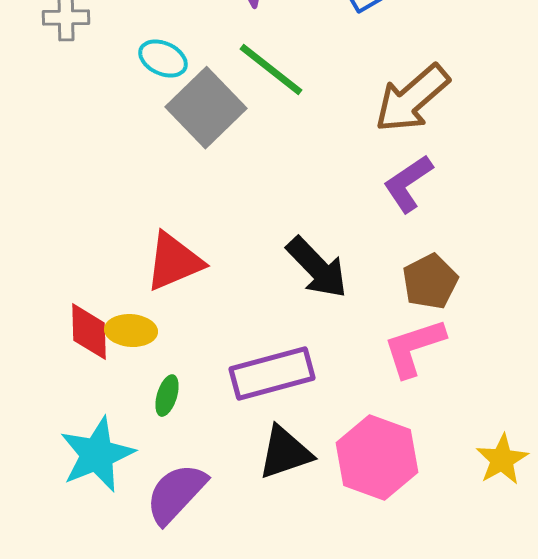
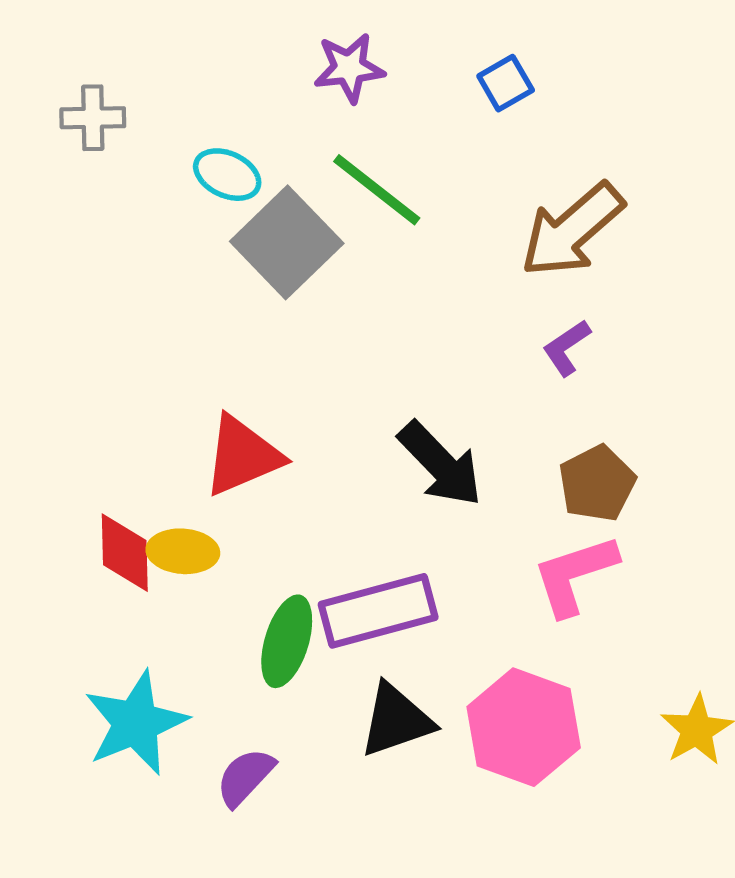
purple L-shape: (408, 184) -> (567, 348), size x0.7
green ellipse: (167, 396) -> (287, 641), moved, size x1.6
purple semicircle: (176, 494) -> (245, 777), size x0.7

